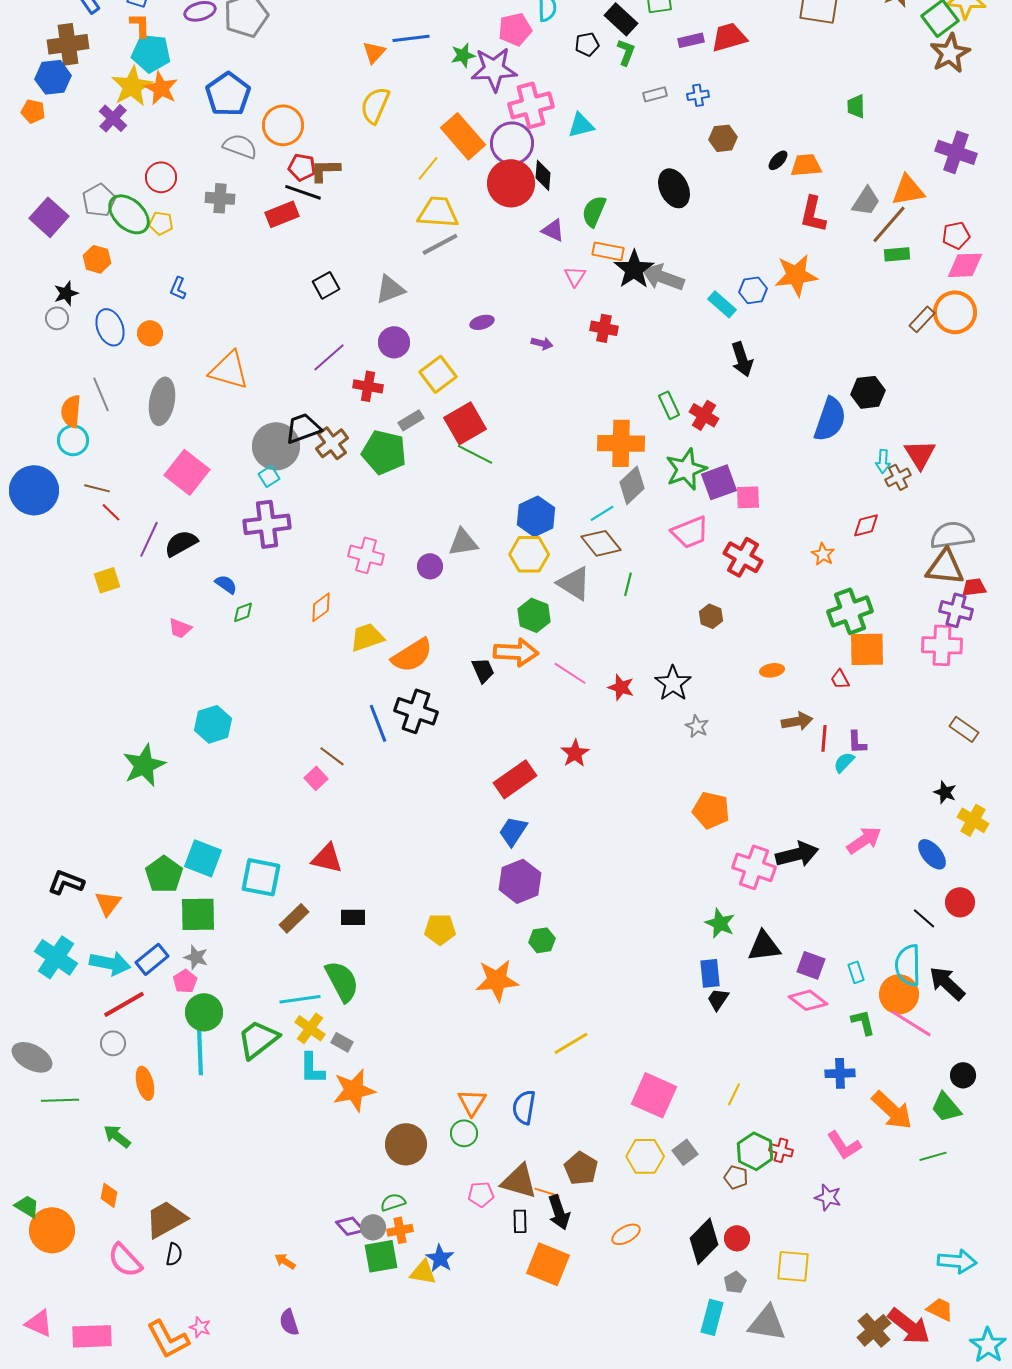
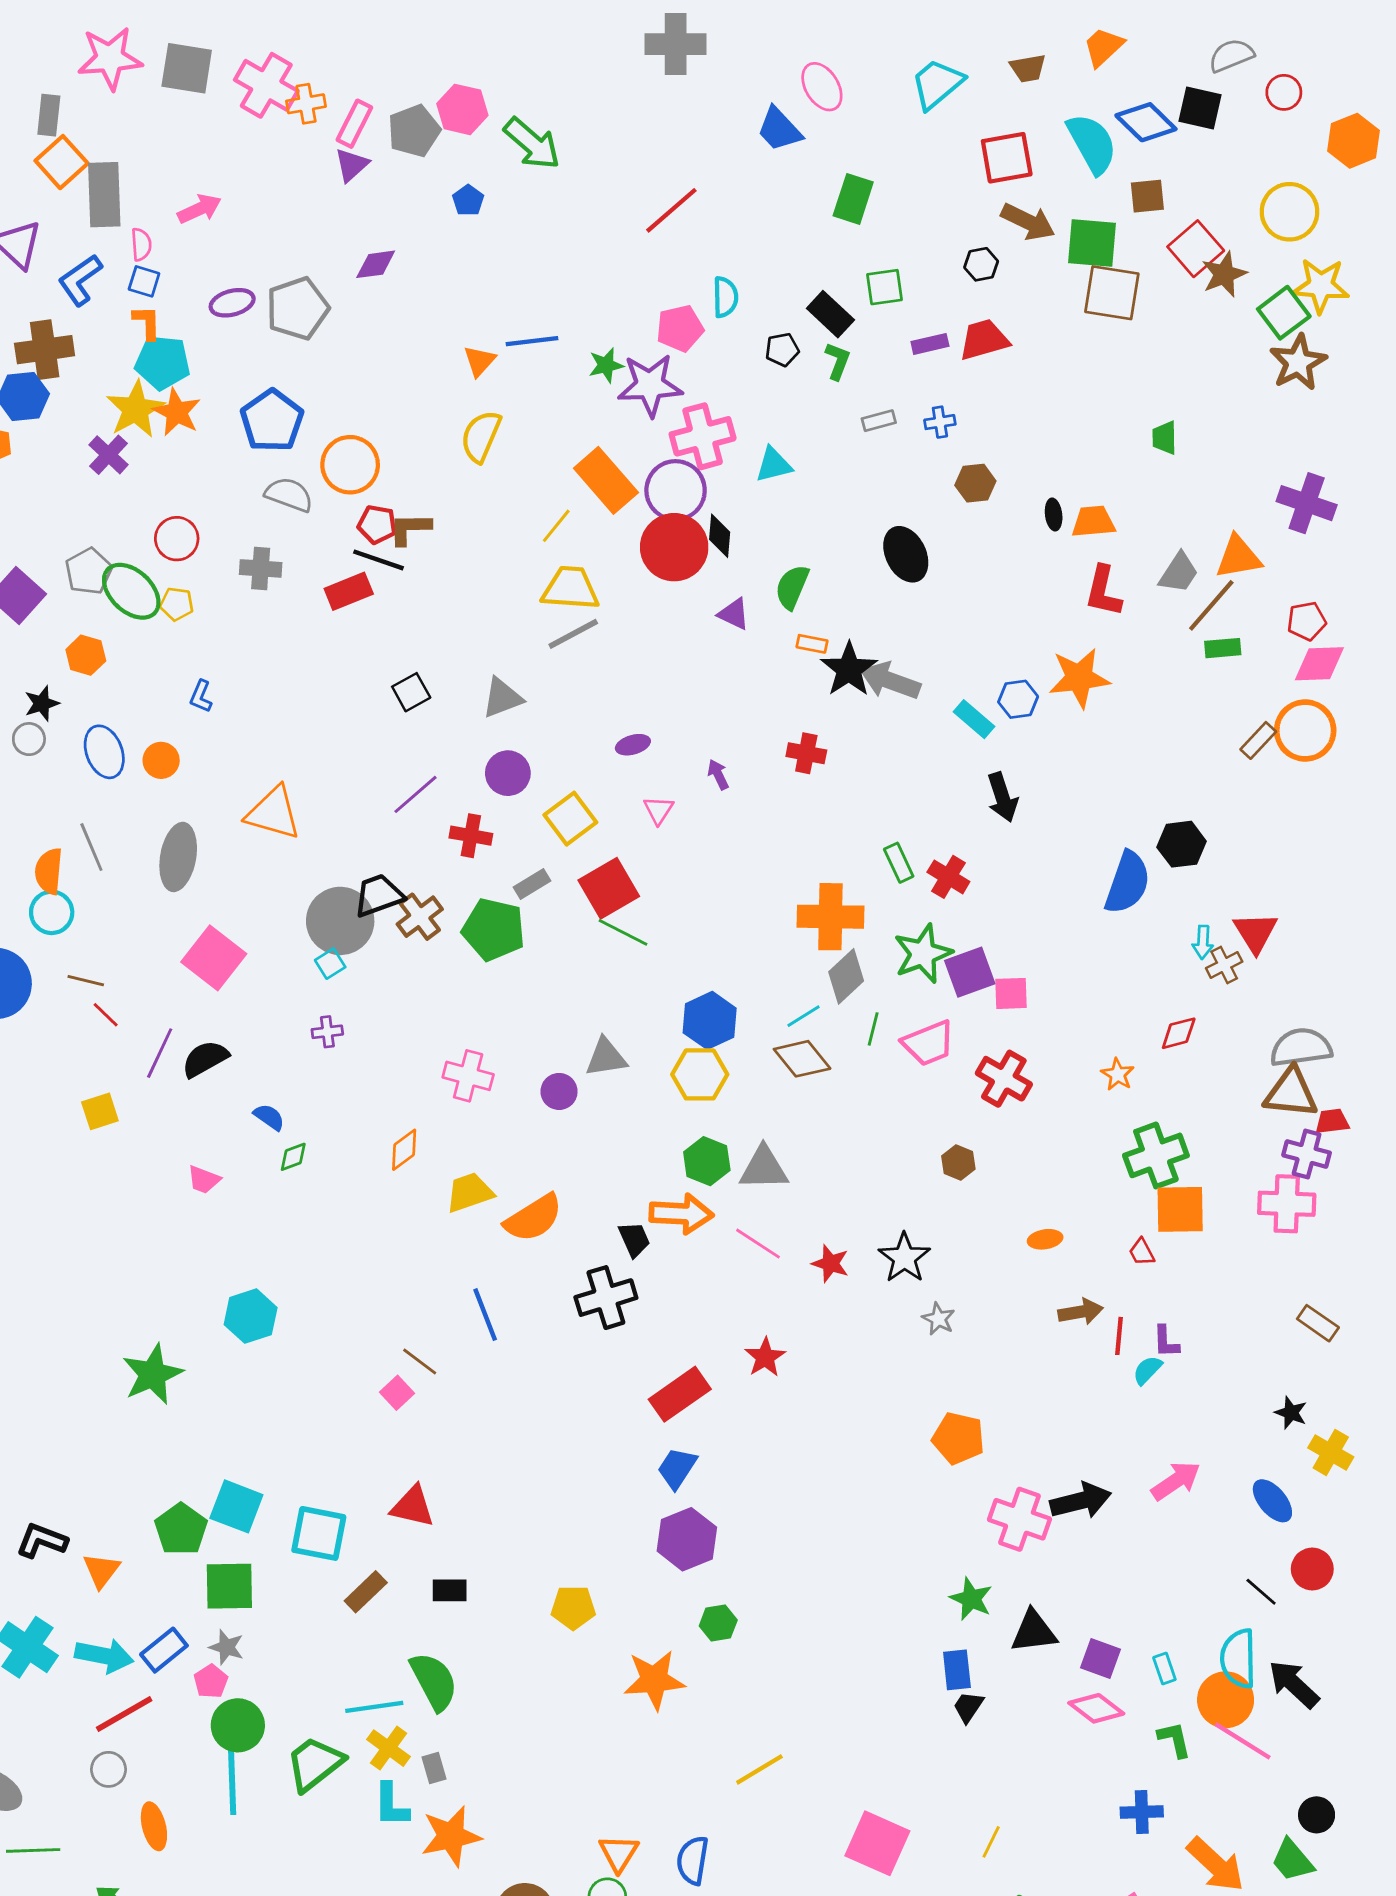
black ellipse: (778, 160) -> (1054, 514), turned -50
orange rectangle: (608, 251) -> (812, 644), size x0.7
pink triangle: (575, 276) -> (659, 810), moved
purple arrow: (542, 343) -> (718, 775), turned -130
purple cross: (267, 524) -> (327, 1032), size x0.5
gray triangle: (574, 583) -> (764, 1168), moved, turned -33
green line: (628, 584) -> (873, 1029), moved
black cross: (416, 711) -> (606, 1298), moved, turned -36
gray rectangle: (342, 1042) -> (434, 1768), turned 45

